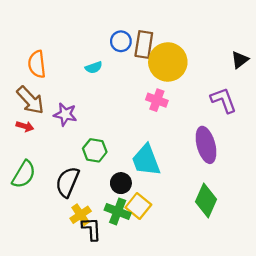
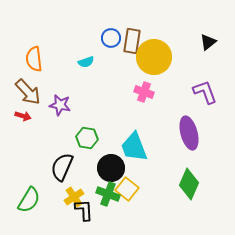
black triangle: (240, 60) -> (208, 42), moved
green semicircle: (24, 174) -> (29, 200), moved
black circle: (121, 183) -> (111, 168), size x1.4

